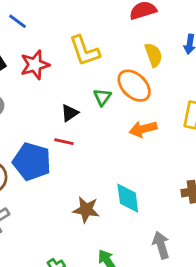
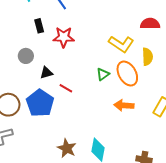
yellow L-shape: (84, 51) -> (121, 44), moved, turned -55
black triangle: (70, 113) -> (46, 73), moved
red line: (64, 142) -> (66, 88), moved

